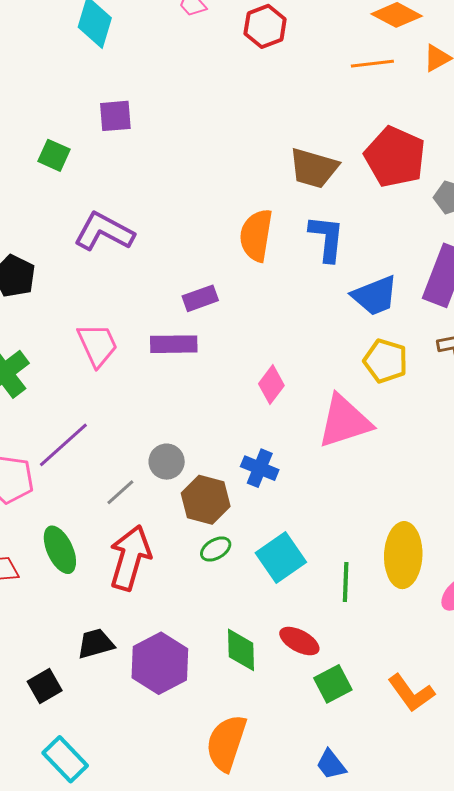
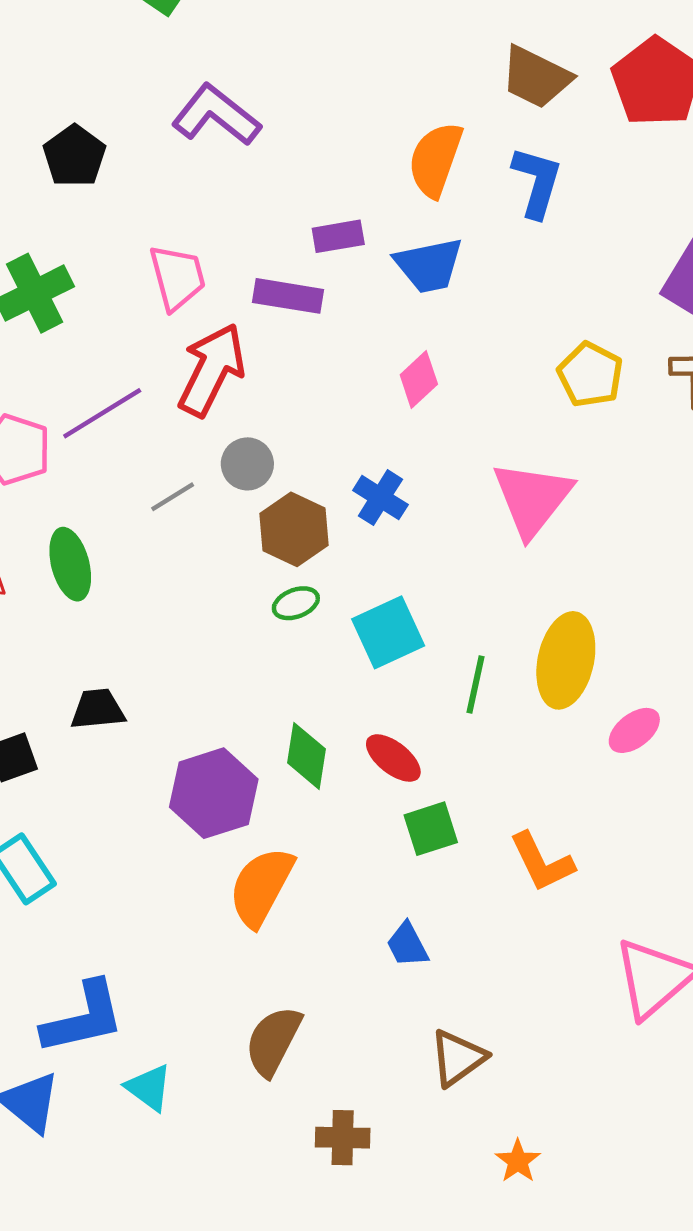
blue trapezoid: (375, 296) -> (429, 265), moved
pink triangle: (344, 421) -> (532, 499), moved, turned -44
red arrow: (130, 558) -> (212, 370), moved
purple hexagon: (160, 663) -> (214, 793), moved

